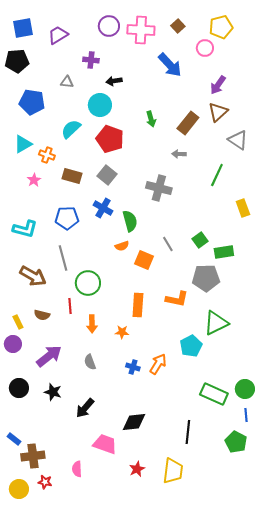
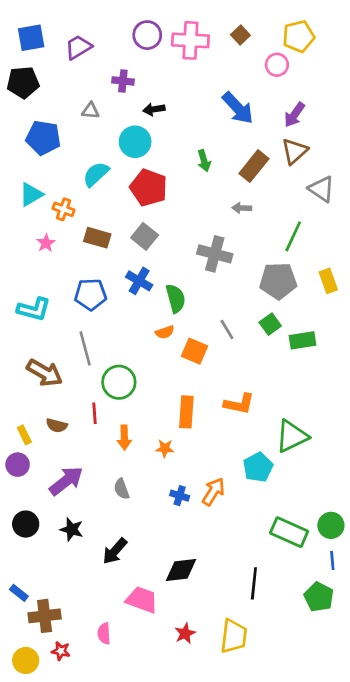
blue arrow: (170, 65) -> (238, 108), moved
gray pentagon: (206, 278) -> (278, 281), moved

